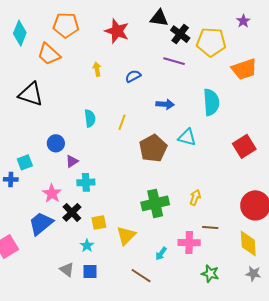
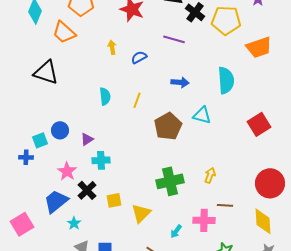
purple line: (174, 61) -> (174, 39), moved
blue semicircle: (133, 76) -> (139, 57), moved
blue circle: (56, 143) -> (60, 130), moved
cyan star: (87, 246) -> (74, 223), moved

